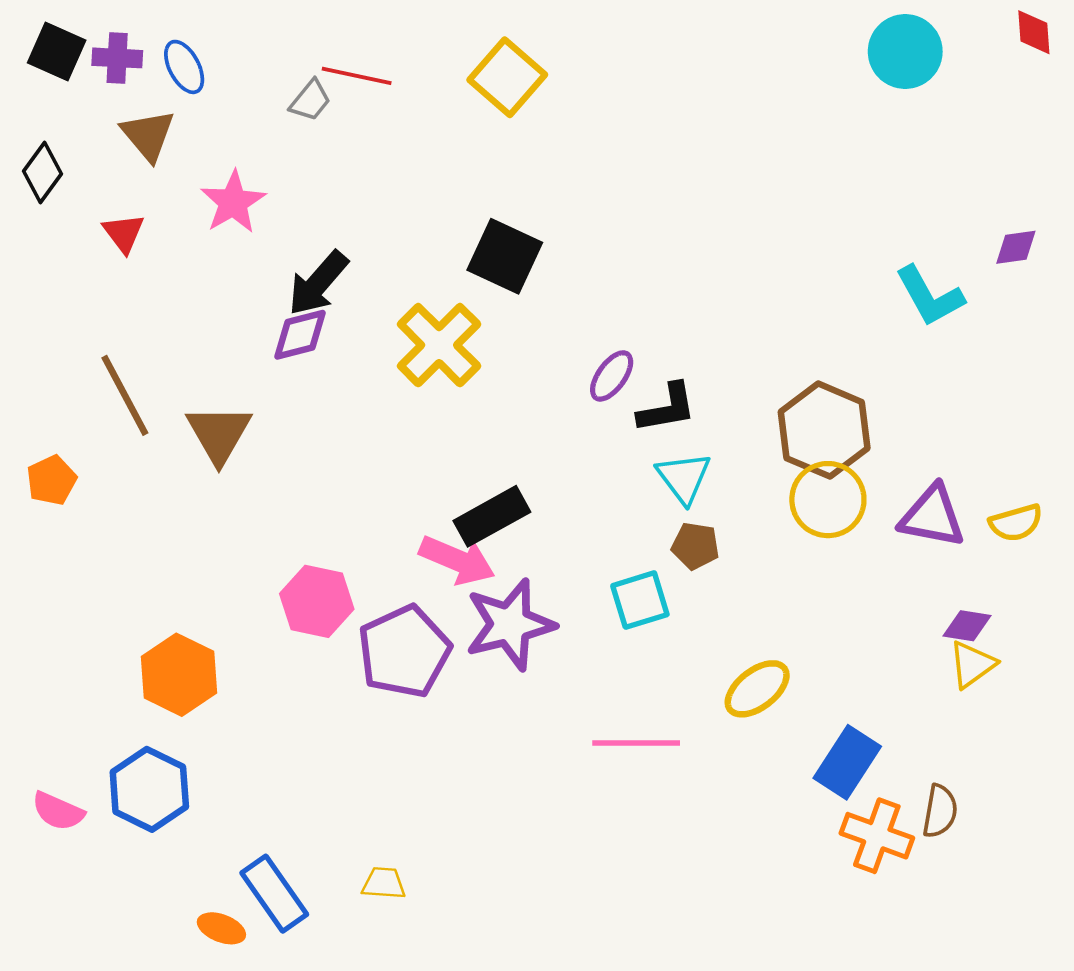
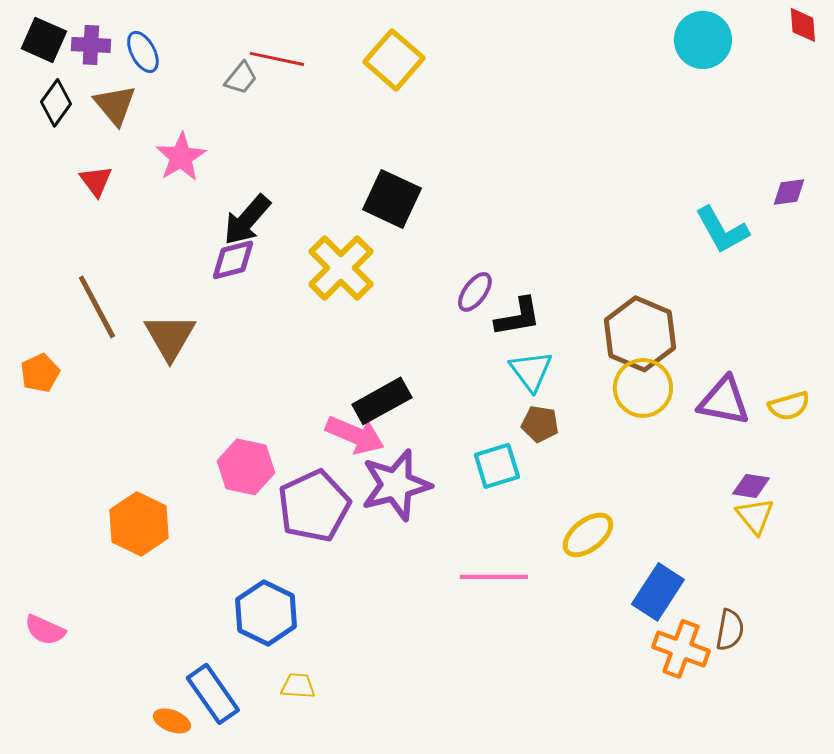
black diamond: (42, 173) -> (56, 103), moved
yellow triangle: (972, 664) -> (755, 516), turned -33
blue hexagon: (149, 789) -> (266, 613), moved

